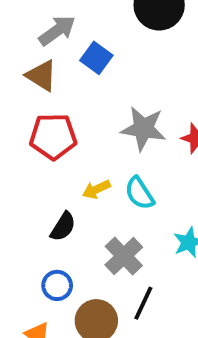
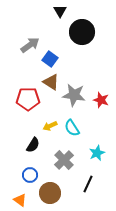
brown triangle: (41, 76) -> (51, 82), moved
black line: (143, 303) -> (88, 184), moved

